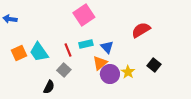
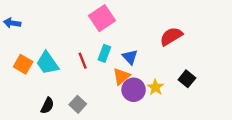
cyan rectangle: (86, 44) -> (104, 53), turned -56
orange square: (19, 53) -> (23, 64), turned -35
gray square: (64, 70) -> (78, 104), moved
black semicircle: (49, 87) -> (47, 106), moved

